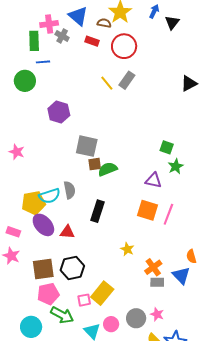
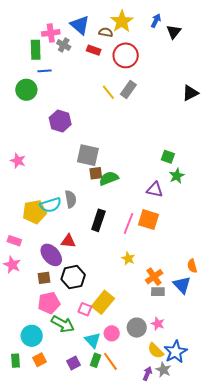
pink line: (168, 214) -> (128, 223), moved
purple ellipse: (43, 225) -> (51, 255), moved
brown square: (43, 269) -> (44, 278), size x0.6
pink square: (84, 300) -> (85, 309), turned 32

